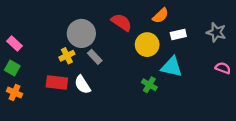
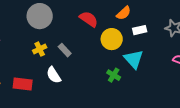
gray circle: (81, 33) -> (40, 16), moved
cyan triangle: (172, 67) -> (134, 59), turned 35
red rectangle: (57, 82) -> (23, 84), moved

